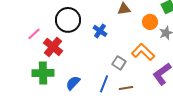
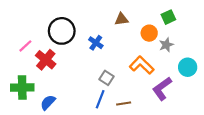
gray square: (119, 63) -> (107, 78), moved
green cross: (43, 73) -> (22, 87), moved
blue semicircle: (73, 83) -> (48, 102), moved

